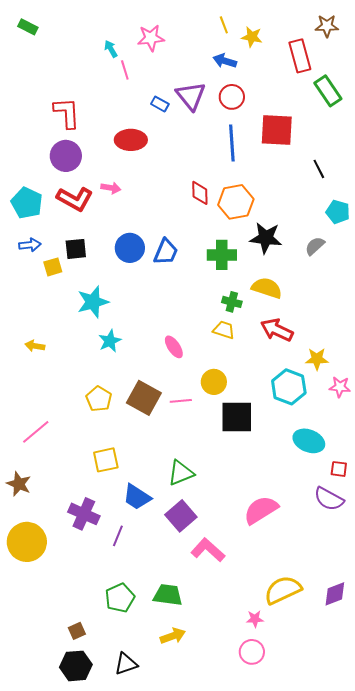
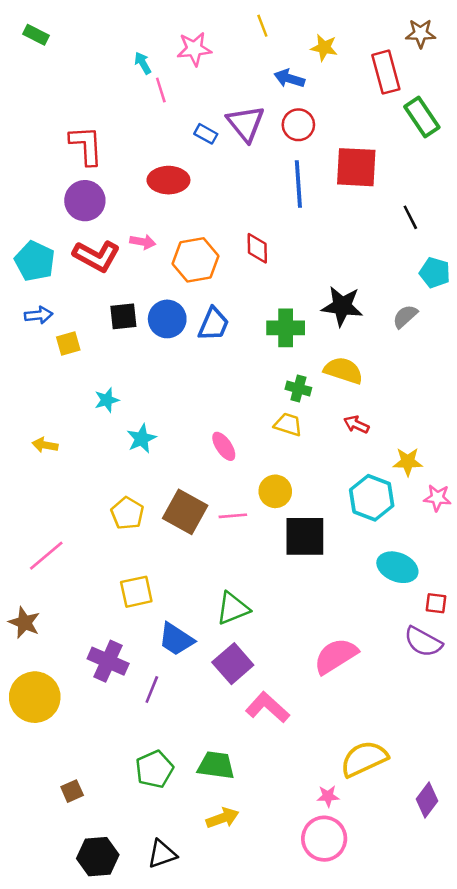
yellow line: (224, 25) -> (262, 26), moved
orange hexagon: (236, 202) -> (195, 260), moved
black square: (76, 249) -> (123, 316), moved
cyan star: (93, 302) -> (107, 400), moved, size x0.6
red arrow: (277, 330) -> (356, 424), size x0.6
purple diamond: (335, 594) -> (427, 800), moved, turned -32
brown square: (77, 631) -> (72, 791), moved
pink circle: (252, 652) -> (324, 839), size x1.4

